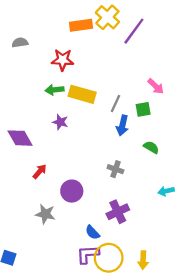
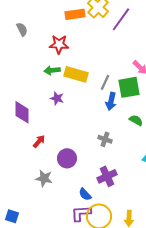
gray semicircle: (20, 43) -> (22, 29), turned 72
green square: (143, 109) -> (129, 87), size x1.6
purple diamond: (20, 138) -> (22, 112), turned 30

